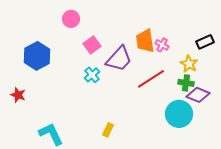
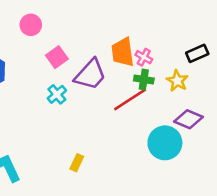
green cross: (186, 83) -> (144, 79), moved

